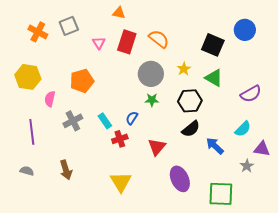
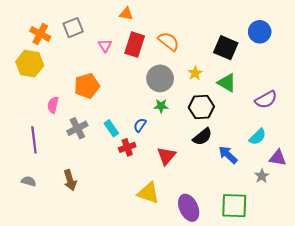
yellow hexagon: (28, 77) -> (30, 64), moved
purple ellipse: (180, 179) -> (189, 208), moved
yellow triangle: (121, 182) -> (148, 193), moved, turned -40

